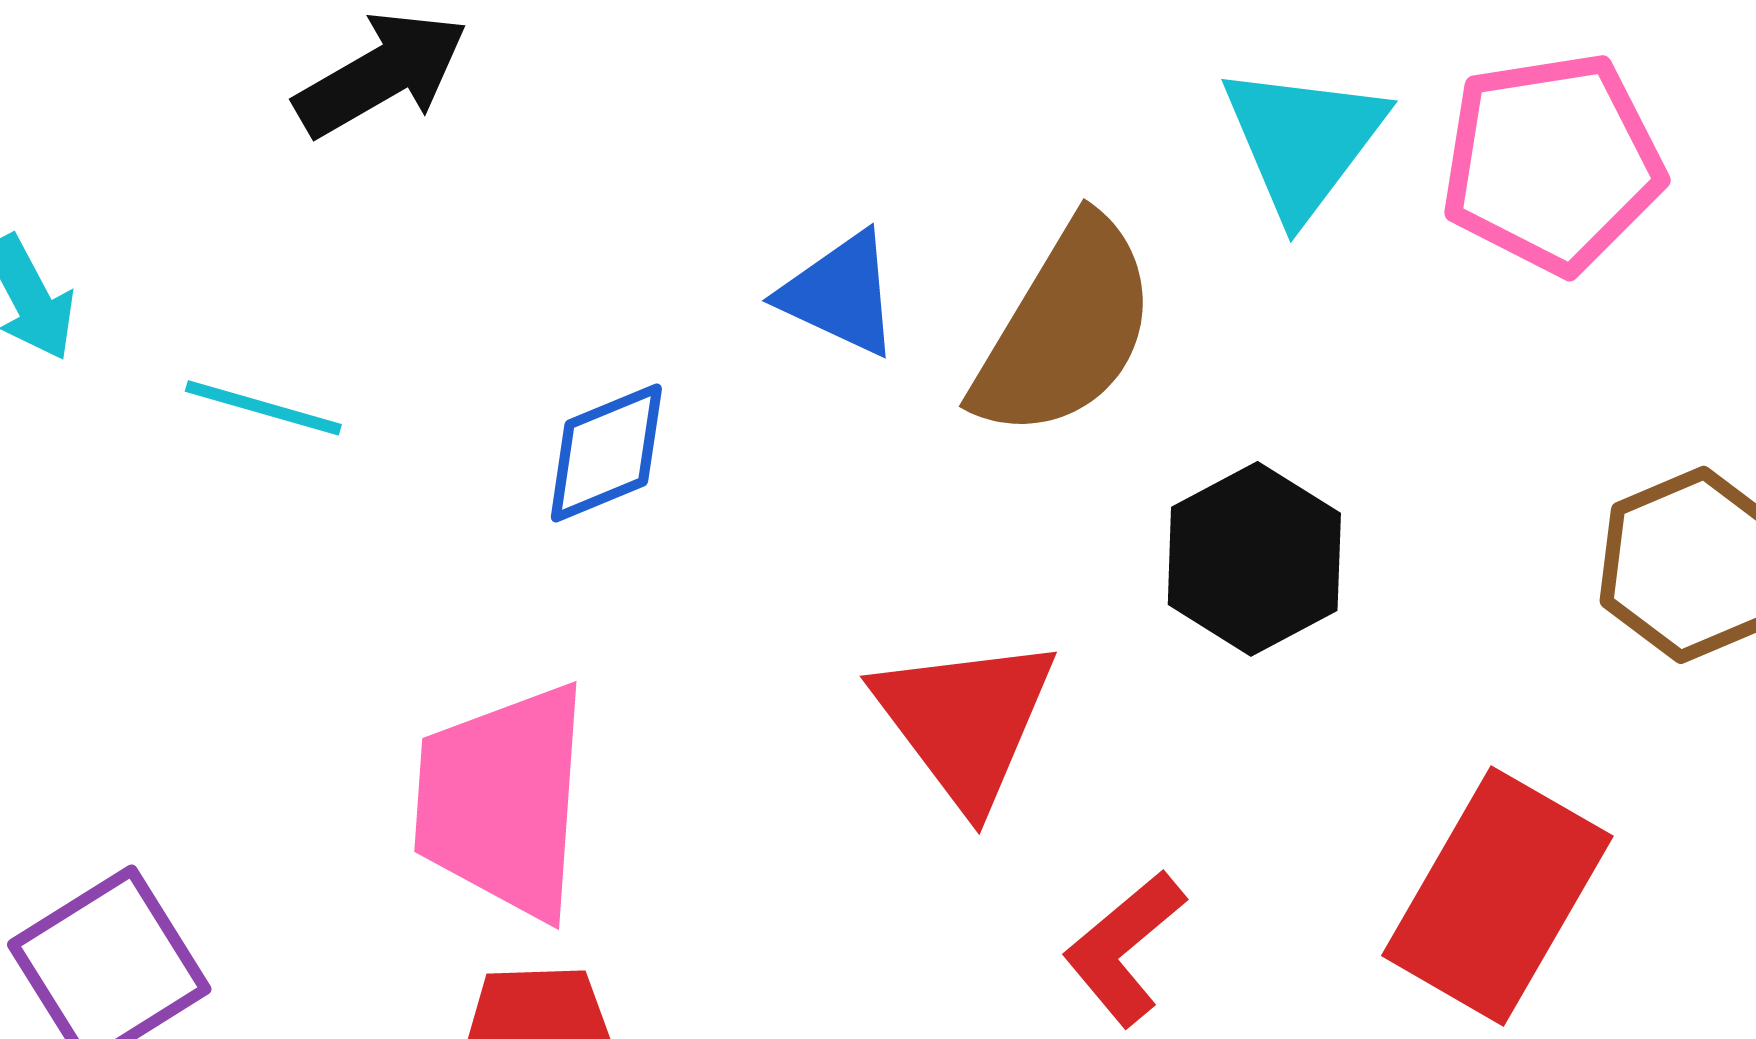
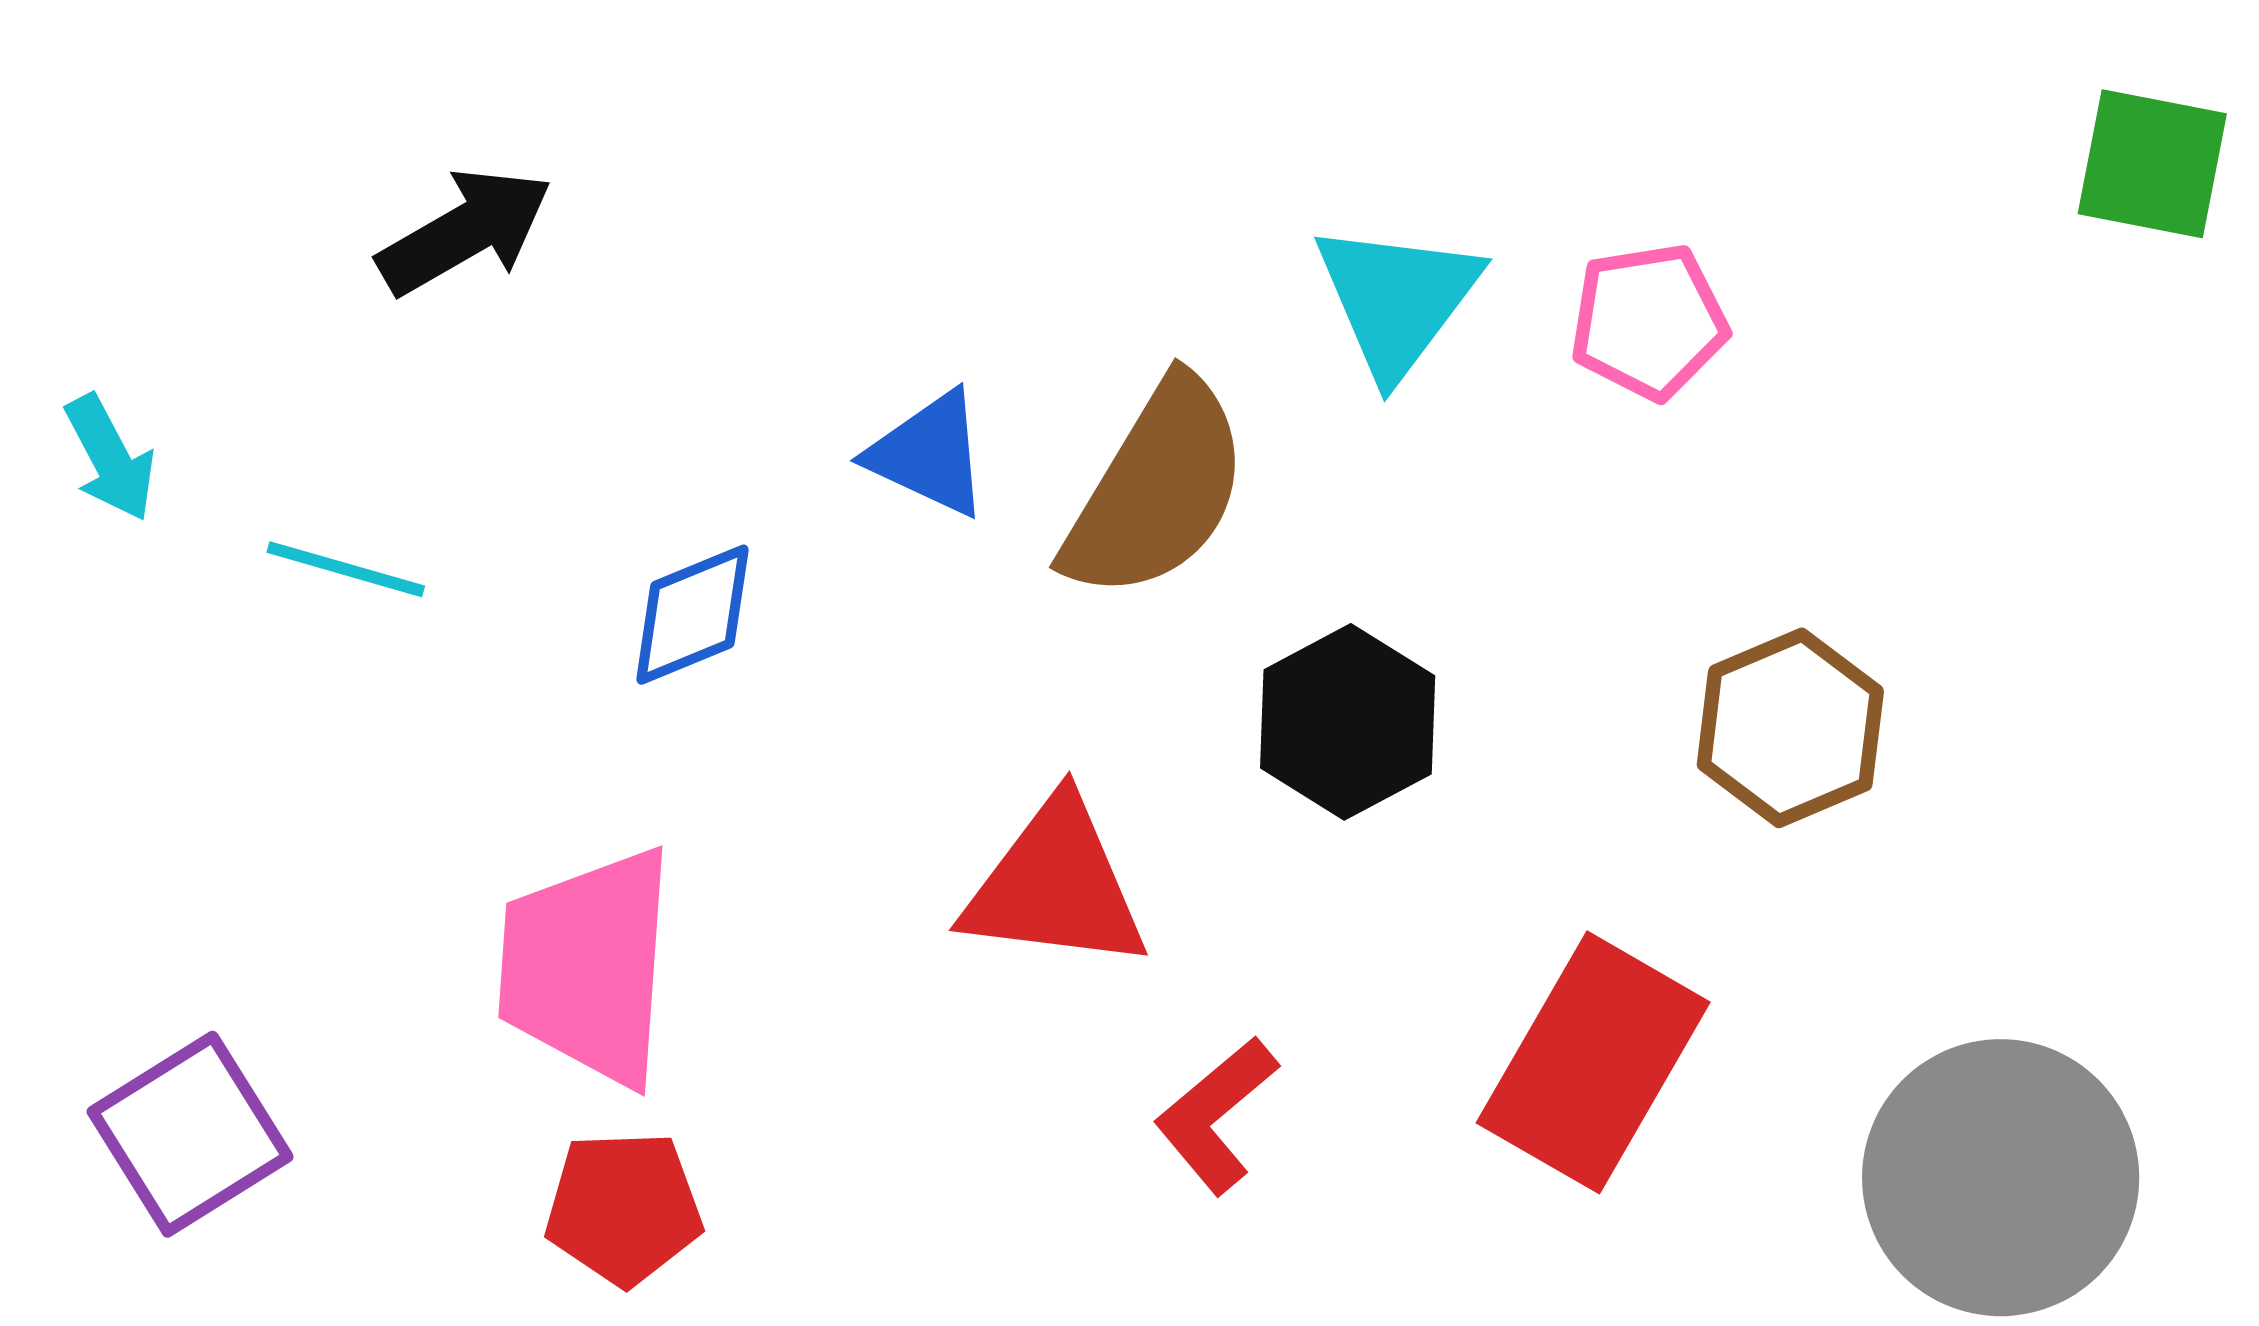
pink pentagon: (1552, 163) -> (1649, 321), size x0.7
red triangle: (965, 721) -> (1055, 886), turned -46

